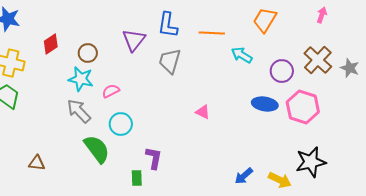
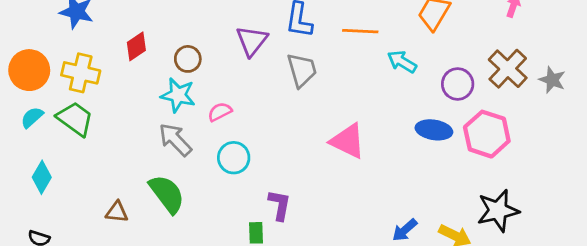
gray trapezoid: (170, 61) -> (302, 70), turned 148
pink triangle: (203, 112) -> (348, 141), size x1.8
green semicircle: (97, 149) -> (167, 194), moved

